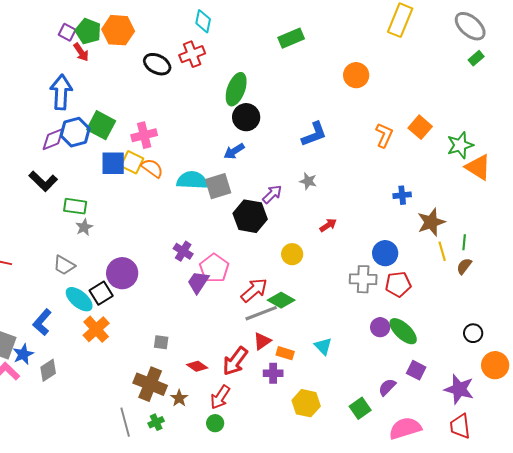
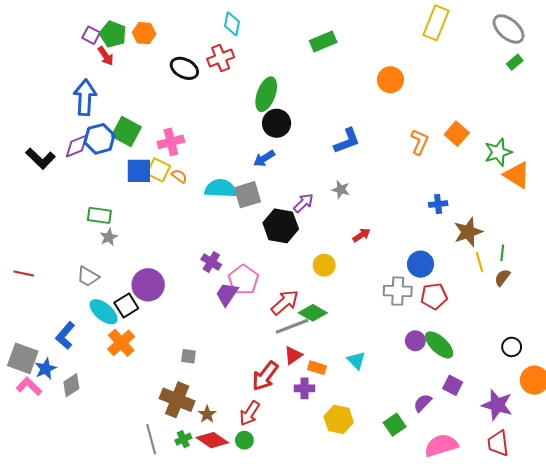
orange hexagon: (118, 30) -> (144, 33), size x0.7
orange semicircle: (152, 168) -> (179, 176), size x0.7
black L-shape: (43, 181) -> (40, 158), moved
red diamond: (197, 366) -> (212, 440), moved, size x1.4

